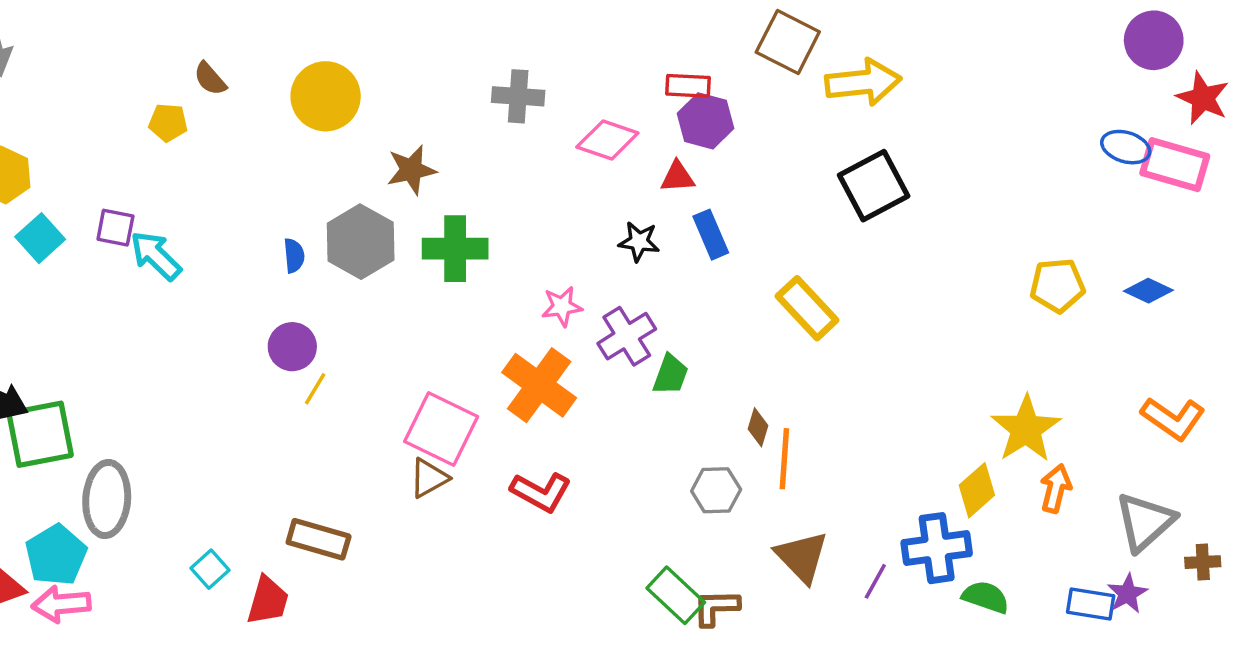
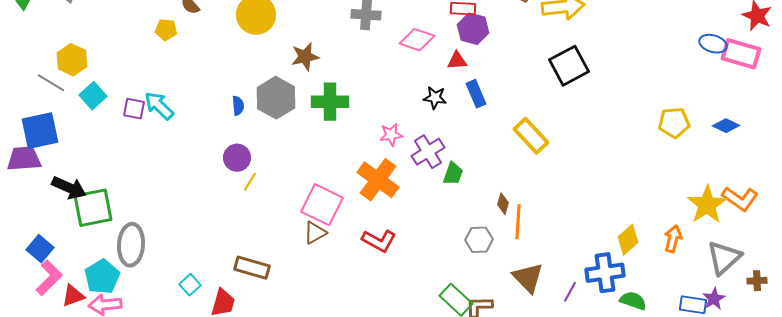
purple square: (115, 228) -> (134, 109), moved
yellow star: (1026, 429) -> (707, 205), moved

